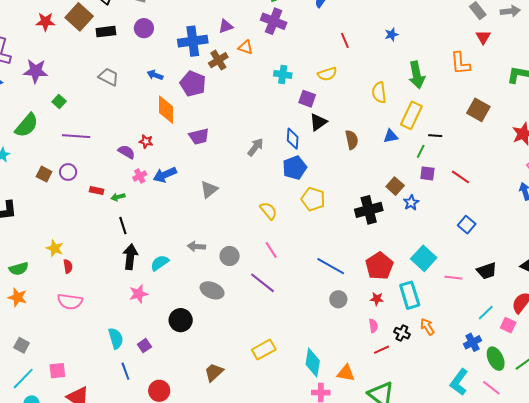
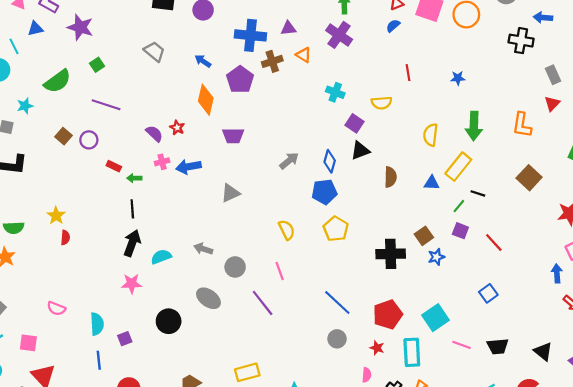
pink semicircle: (70, 302) -> (56, 308), moved, size x0.7

